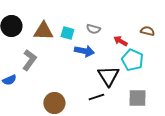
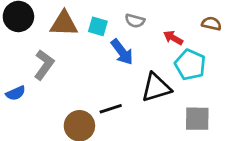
blue arrow: (84, 51) -> (122, 52), turned 42
black triangle: (108, 76) -> (156, 87), turned 45
black line: (96, 97) -> (111, 109), moved

